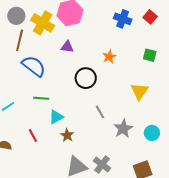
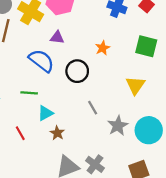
green square: (150, 55) -> (146, 46), size x1.5
blue semicircle: (34, 66) -> (41, 61), moved
cyan circle: (152, 133) -> (149, 130), size x1.6

